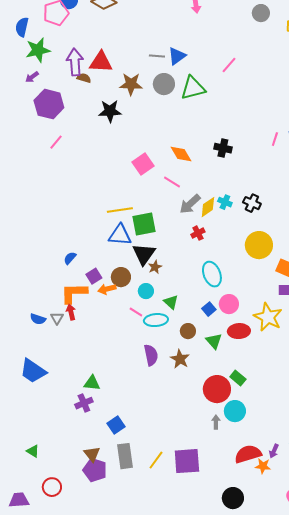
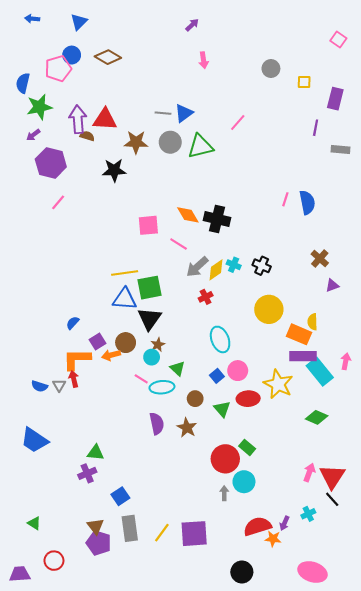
black cross: (223, 148) -> (217, 219), moved, size x1.4
pink square: (143, 164) -> (148, 225), turned 30
brown star: (155, 267) -> (158, 345), moved

